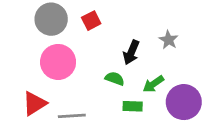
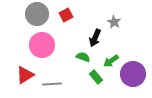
gray star: (169, 40) -> (114, 22), moved
green rectangle: (133, 106) -> (96, 77), turned 48

